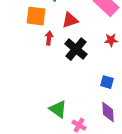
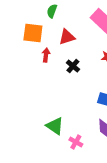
black cross: (76, 49) -> (73, 66), size x0.6

